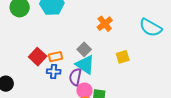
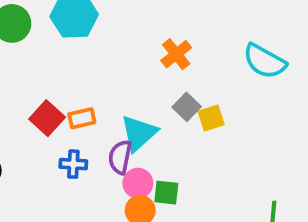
gray square: (84, 49) -> (187, 107), moved
cyan triangle: (85, 65) -> (139, 133), turned 45
blue cross: (54, 72) -> (73, 164), moved

